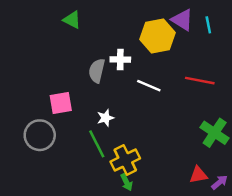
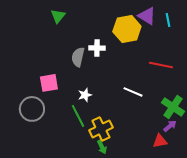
green triangle: (72, 20) -> (58, 16), turned 42
white line: (149, 86) -> (133, 92), moved
purple arrow: (220, 182) -> (170, 126), moved

